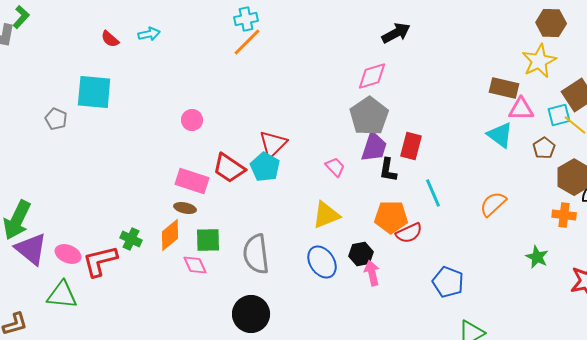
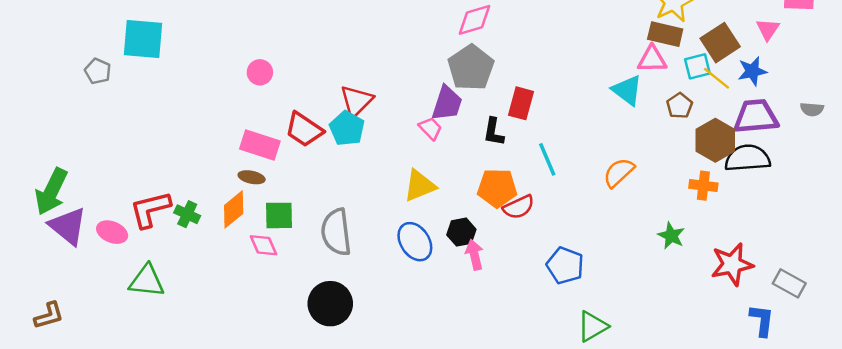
brown rectangle: (504, 88) -> (665, 34), moved
purple trapezoid: (374, 147) -> (447, 103), moved
red L-shape: (100, 261) -> (150, 209), moved
green triangle: (62, 295) -> (147, 281), moved

